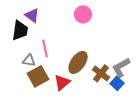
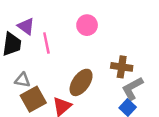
pink line: (45, 48) -> (46, 43), moved
brown cross: (101, 73) -> (122, 67), moved, turned -30

